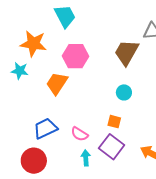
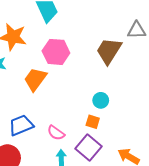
cyan circle: (124, 92) -> (101, 100), moved

